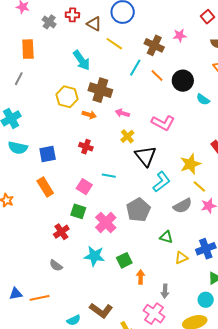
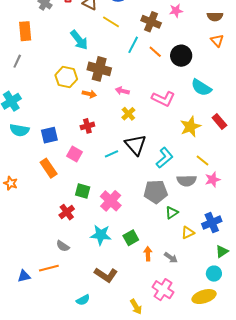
cyan semicircle: (203, 99) -> (201, 88), moved, size x1.5
red cross: (86, 147) -> (87, 126), turned -32
black triangle: (146, 156) -> (135, 145), moved
yellow star: (190, 164) -> (190, 127), moved
cyan line: (109, 176) -> (112, 154), turned -32
pink square: (84, 187) -> (75, 154), moved
gray semicircle: (183, 206) -> (187, 181), turned 30
gray pentagon: (138, 210) -> (156, 192), moved, turned 30
green triangle: (166, 237) -> (172, 213), turned -48
gray arrow: (165, 291) -> (171, 258), moved, turned -56
orange line: (40, 298) -> (49, 268), moved
brown L-shape: (101, 310) -> (106, 275), moved

